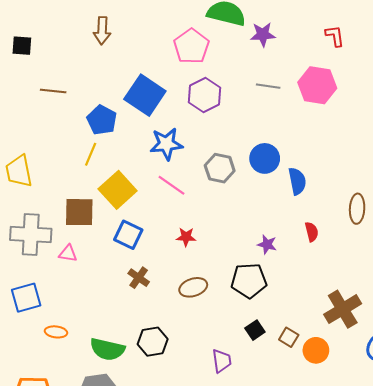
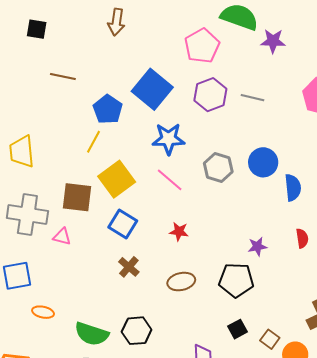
gray line: (268, 86) -> (252, 98), moved
purple star: (267, 244) -> (257, 247), turned -30

